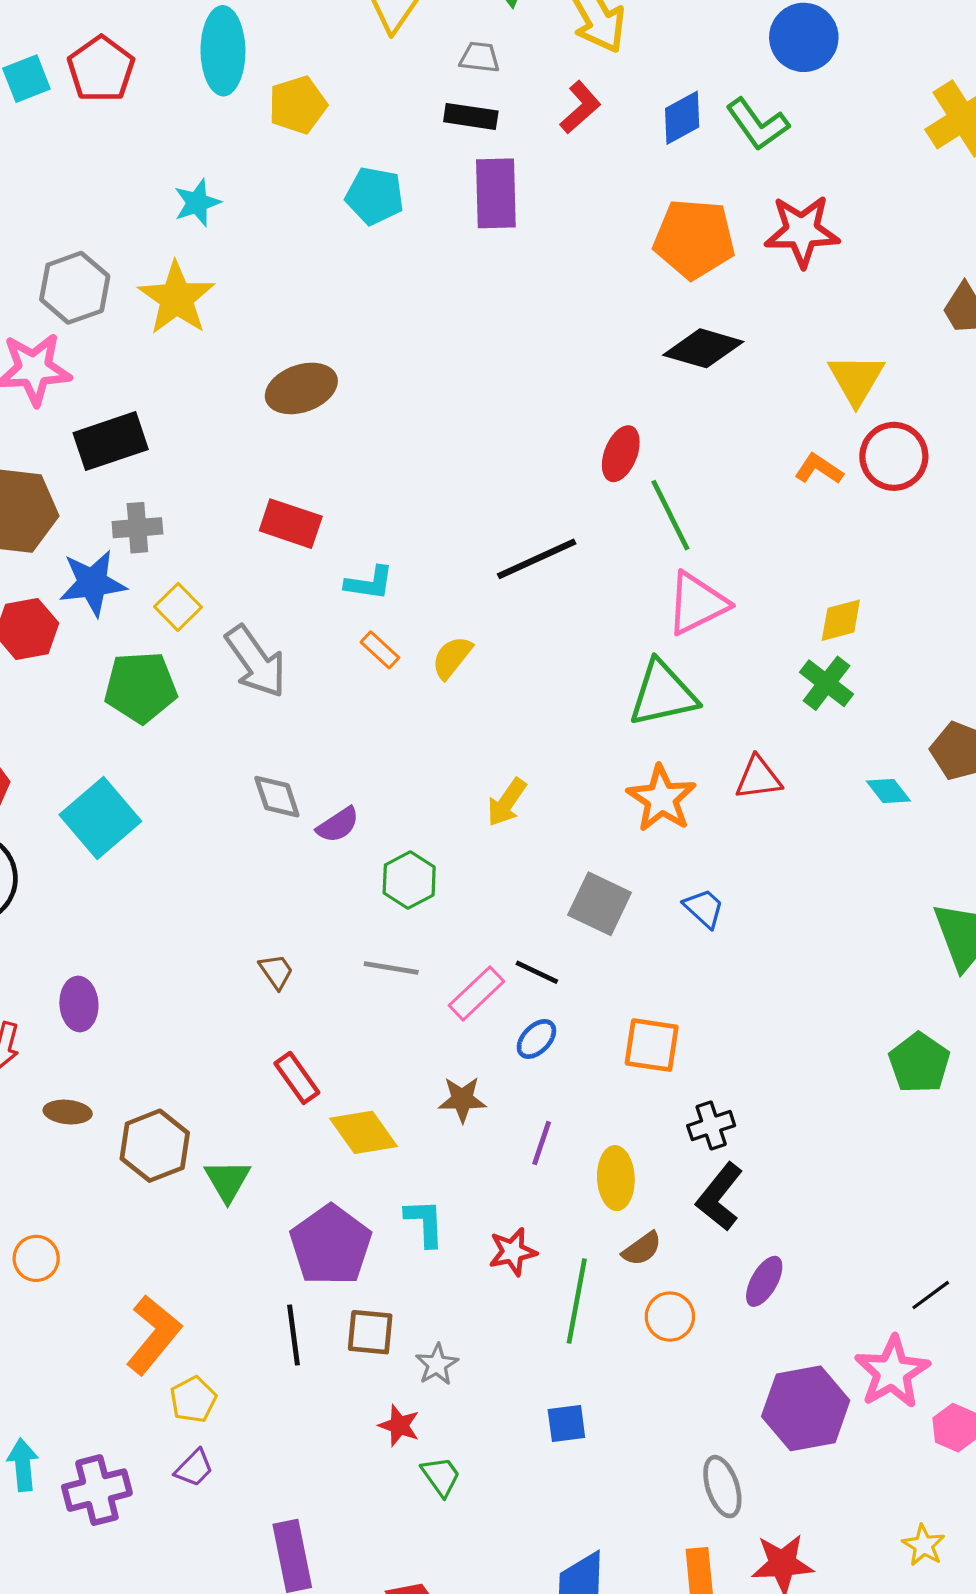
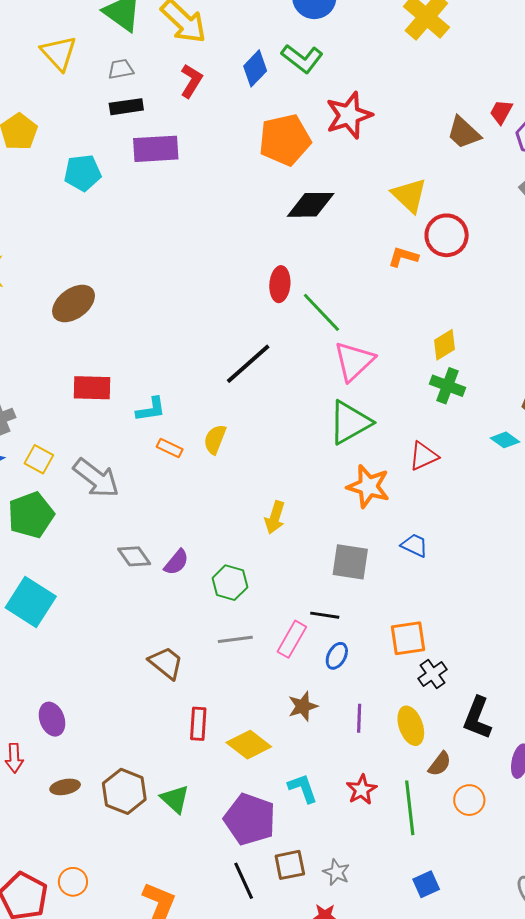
purple rectangle: (496, 193) -> (156, 149), turned -75
brown trapezoid: (276, 971) -> (166, 663), size x1.5
red rectangle: (297, 1078) -> (198, 724), turned 56
black cross: (711, 1126) -> (432, 674), moved

